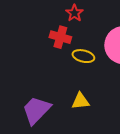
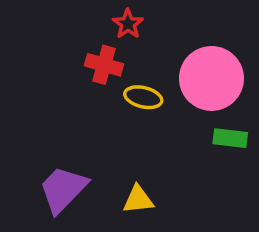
yellow triangle: (80, 101) -> (138, 200), moved

